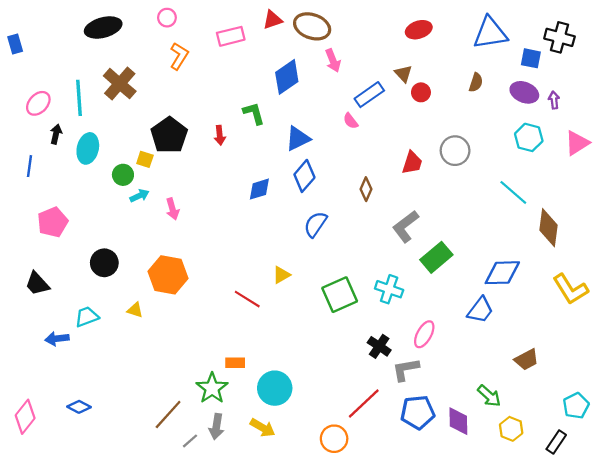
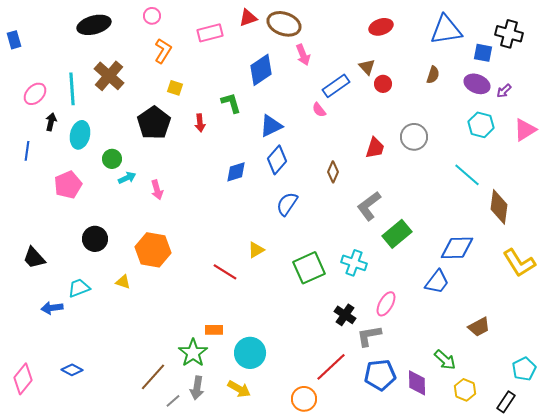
purple arrow: (554, 100) -> (504, 91), turned -126
yellow square: (145, 159) -> (175, 88), moved
pink pentagon: (53, 222) -> (68, 185), moved

